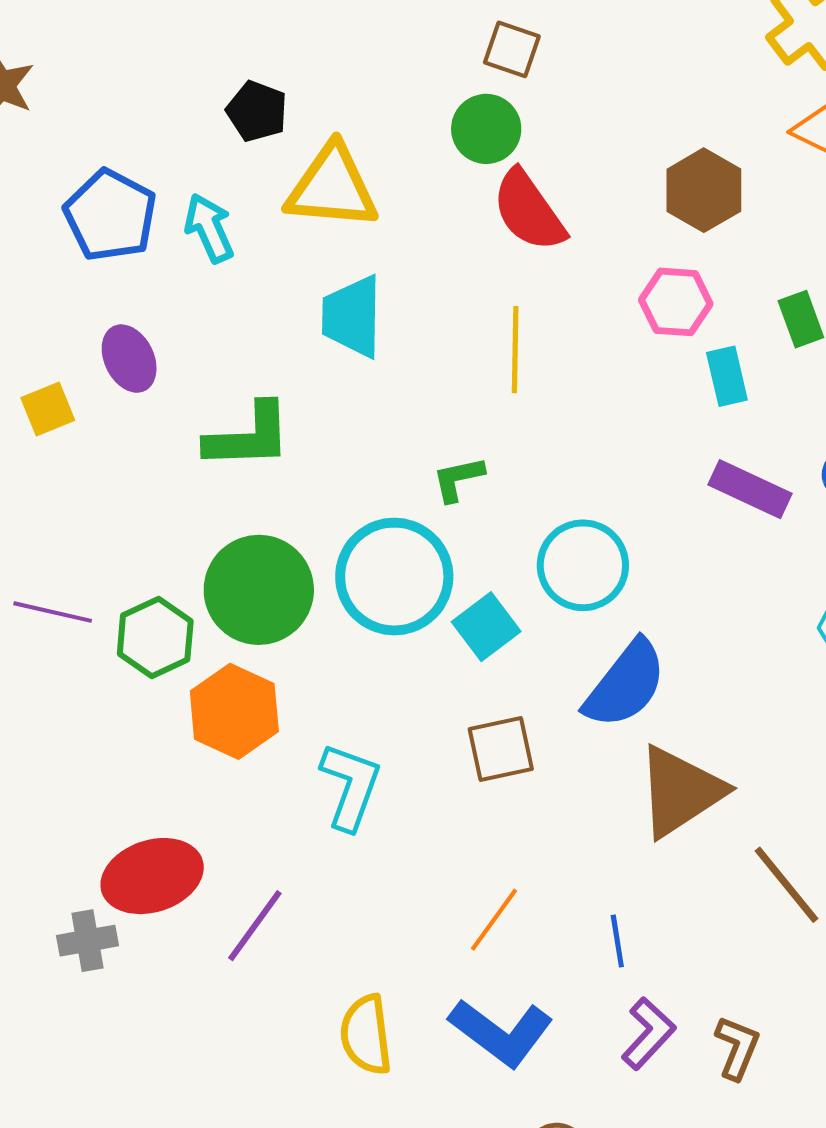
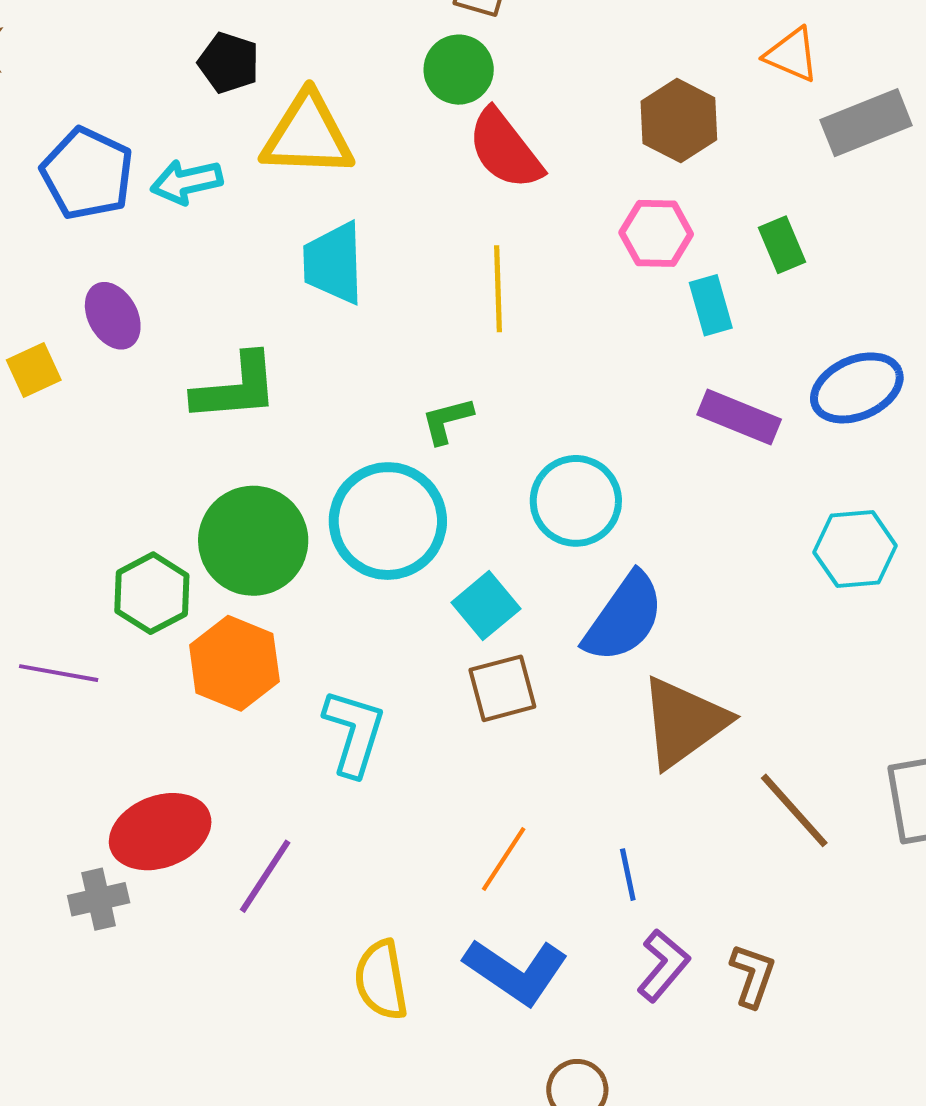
cyan arrow: (209, 228) -> (187, 182), turned -76
purple line: (53, 612) -> (59, 673), moved
cyan square: (486, 627) -> (486, 606), moved

